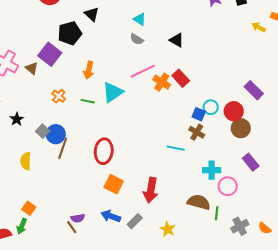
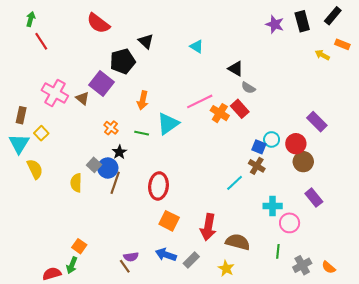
gray semicircle: (137, 39) -> (248, 88), moved
black star: (17, 119) -> (119, 152), moved
cyan line: (176, 148) -> (235, 183), turned -54
yellow semicircle: (26, 161) -> (76, 183), moved
brown semicircle: (199, 202) -> (238, 242), moved

